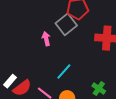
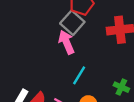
pink arrow: (46, 39) -> (66, 42), moved, size x1.5

